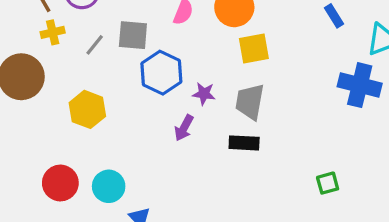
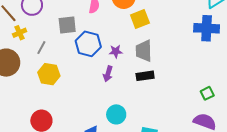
gray line: (95, 45) -> (41, 48), moved
green square: (328, 183) -> (207, 93), moved
cyan circle: (109, 186) -> (116, 114), moved

